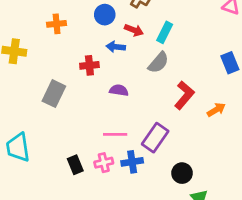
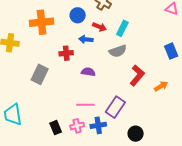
orange cross: (57, 24) -> (42, 22), size x1.6
gray semicircle: (158, 63) -> (118, 51), turned 30

